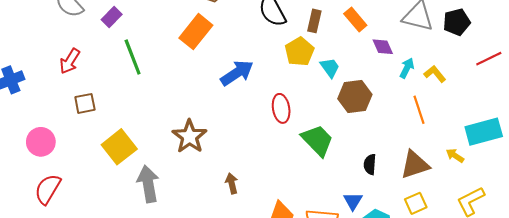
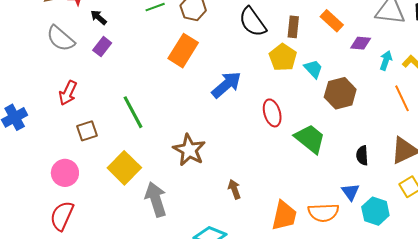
purple diamond: (383, 47) -> (361, 43), turned -55
green line: (133, 57) -> (133, 112), moved
pink circle: (41, 142) -> (65, 173), moved

